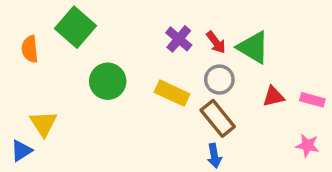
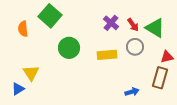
yellow rectangle: (172, 93) -> (107, 55), turned -30
brown rectangle: (218, 118) -> (160, 78), moved, turned 55
blue arrow: (214, 156) -> (132, 92), turned -96

